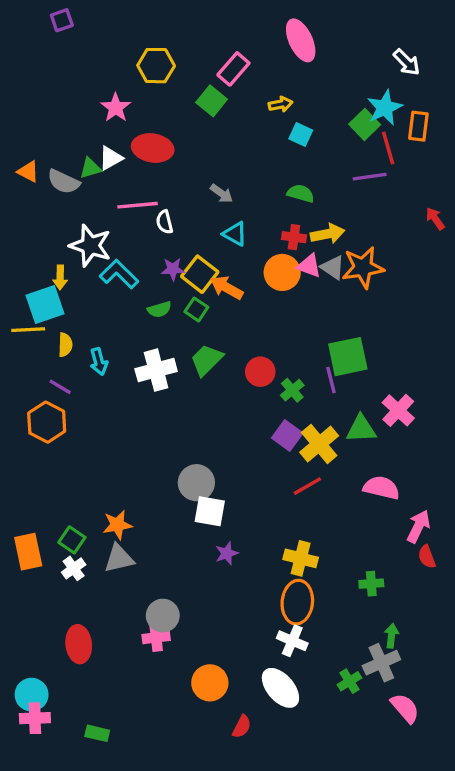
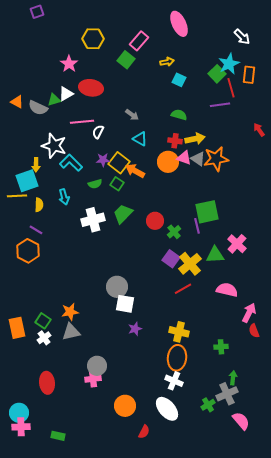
white semicircle: (164, 222) -> (98, 132), turned 40
cyan arrow: (99, 362) -> (64, 197), moved

